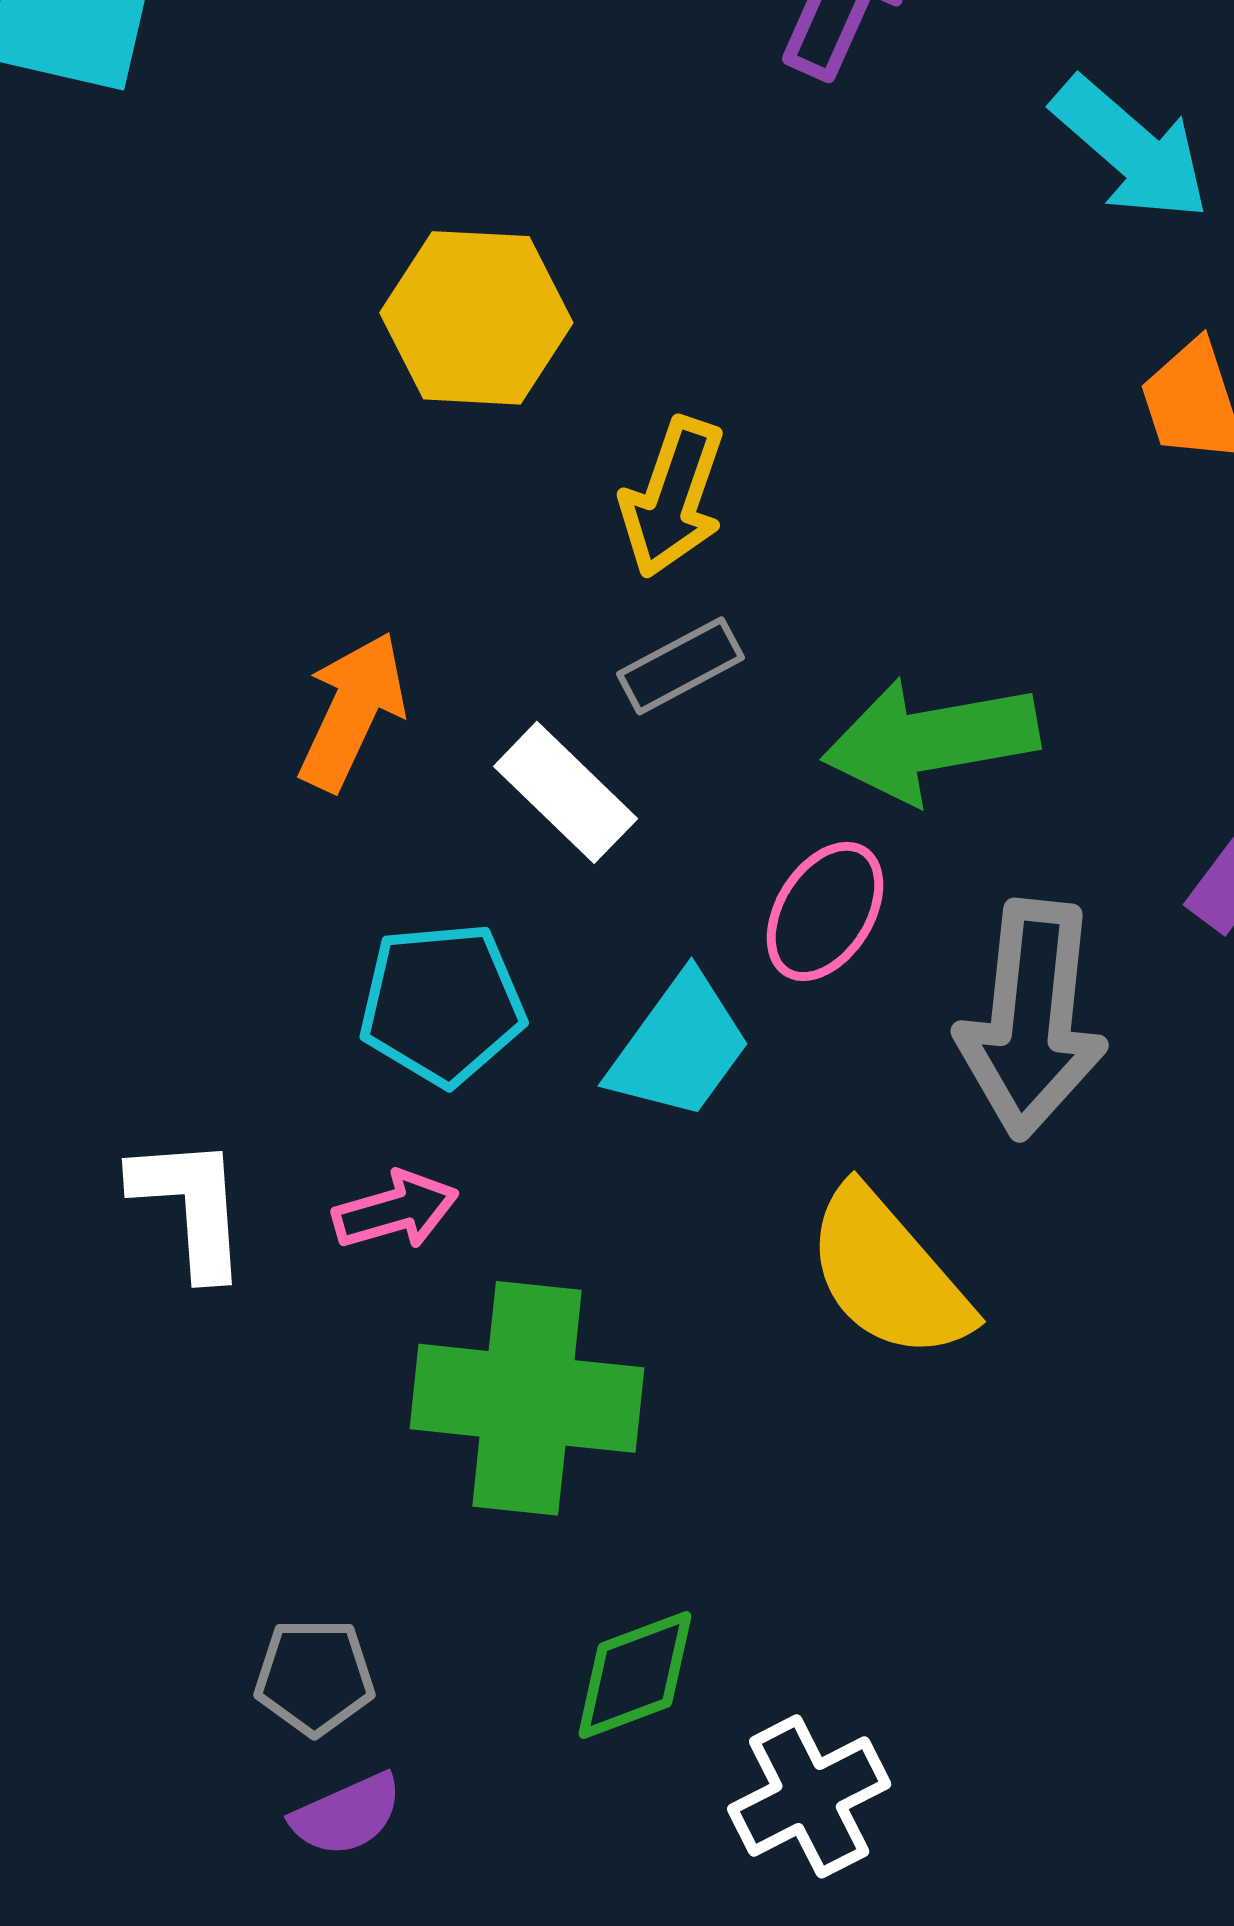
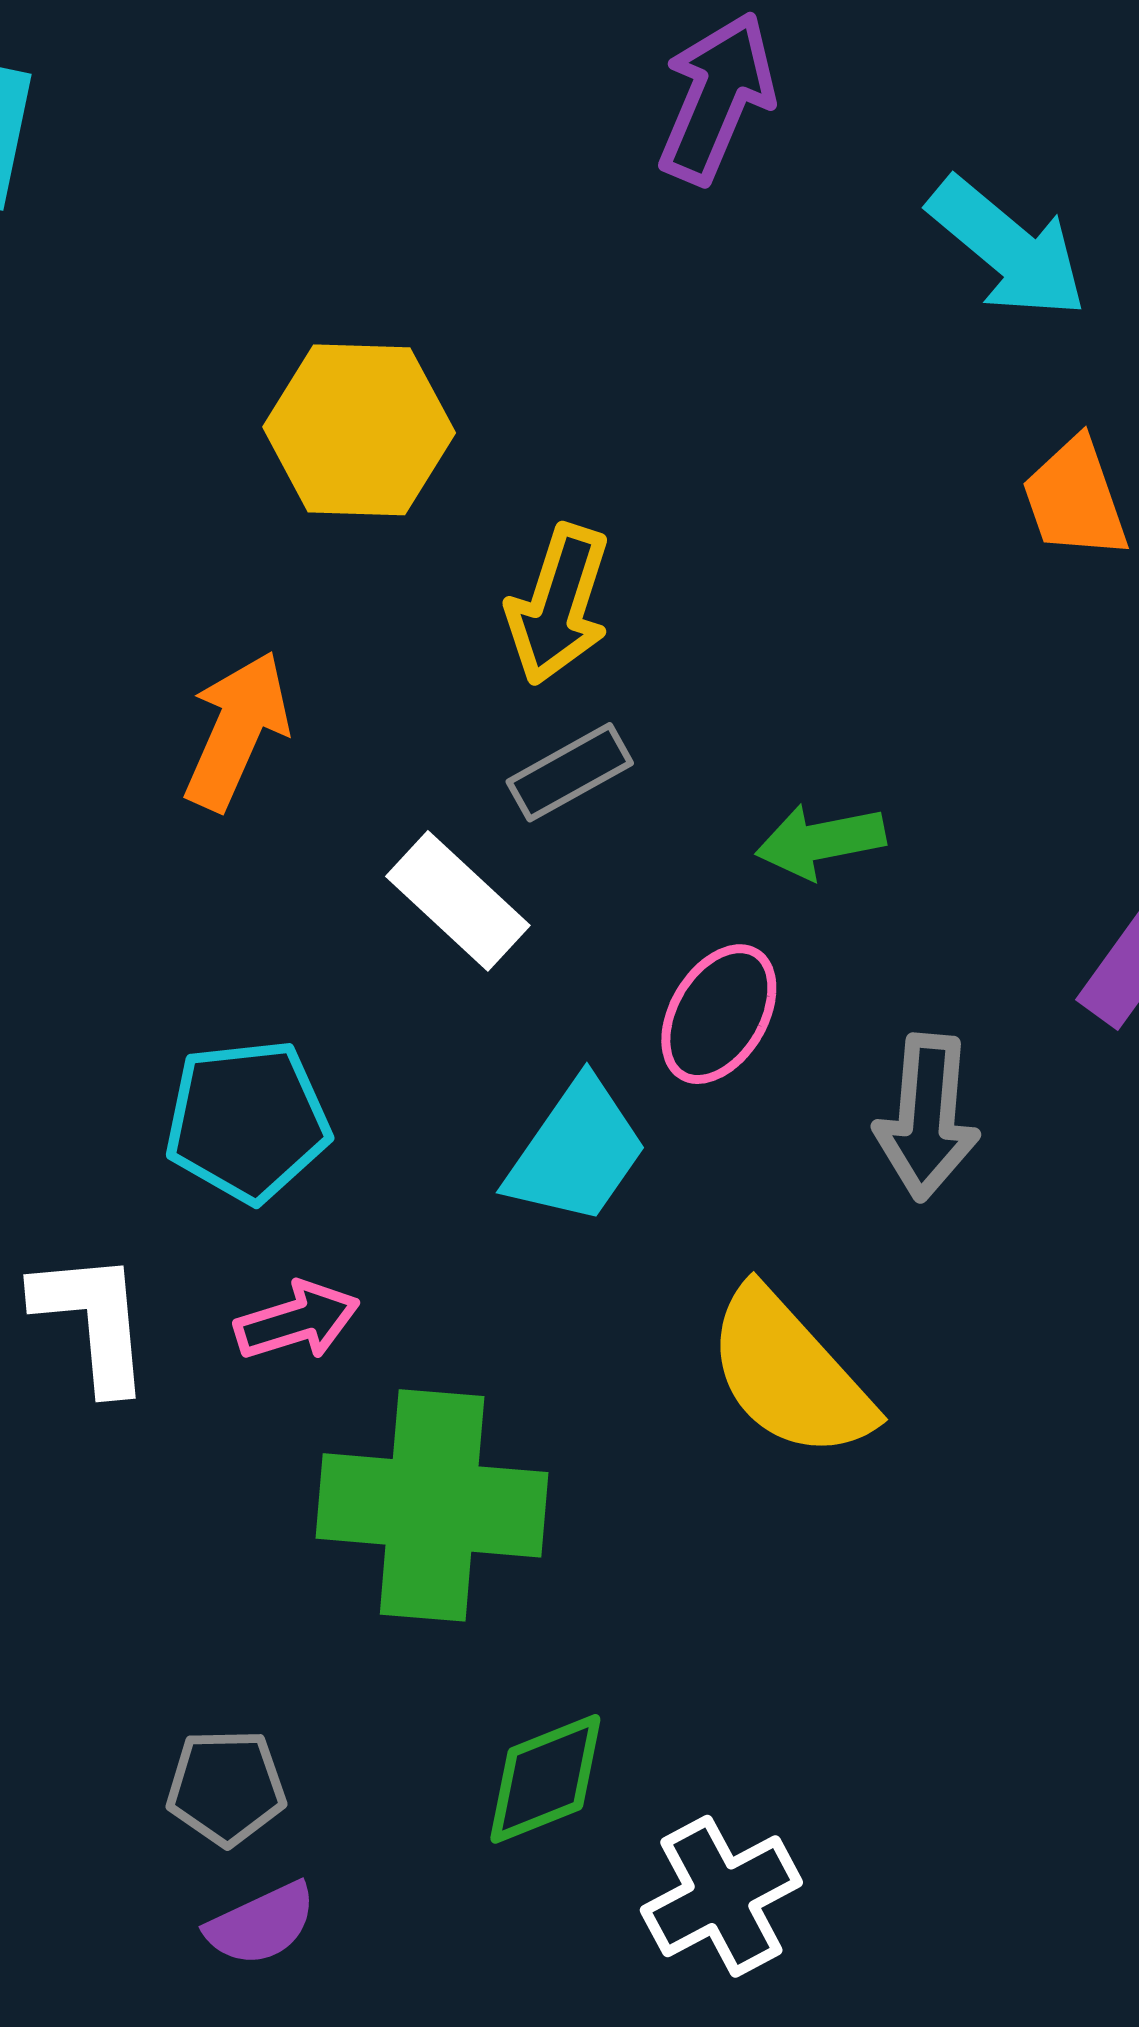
orange arrow: (352, 711) -> (237, 731), moved
green arrow: (931, 740) -> (820, 841), size x0.6
cyan pentagon: (442, 1004) -> (247, 1121), moved
gray arrow: (1032, 1019) -> (927, 1117), size x0.7

